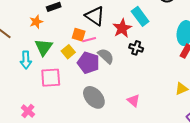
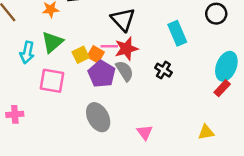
red star: (122, 28) -> (126, 49), moved
orange square: (79, 35) -> (96, 54), moved
pink cross: (28, 111) -> (15, 114), turned 32

